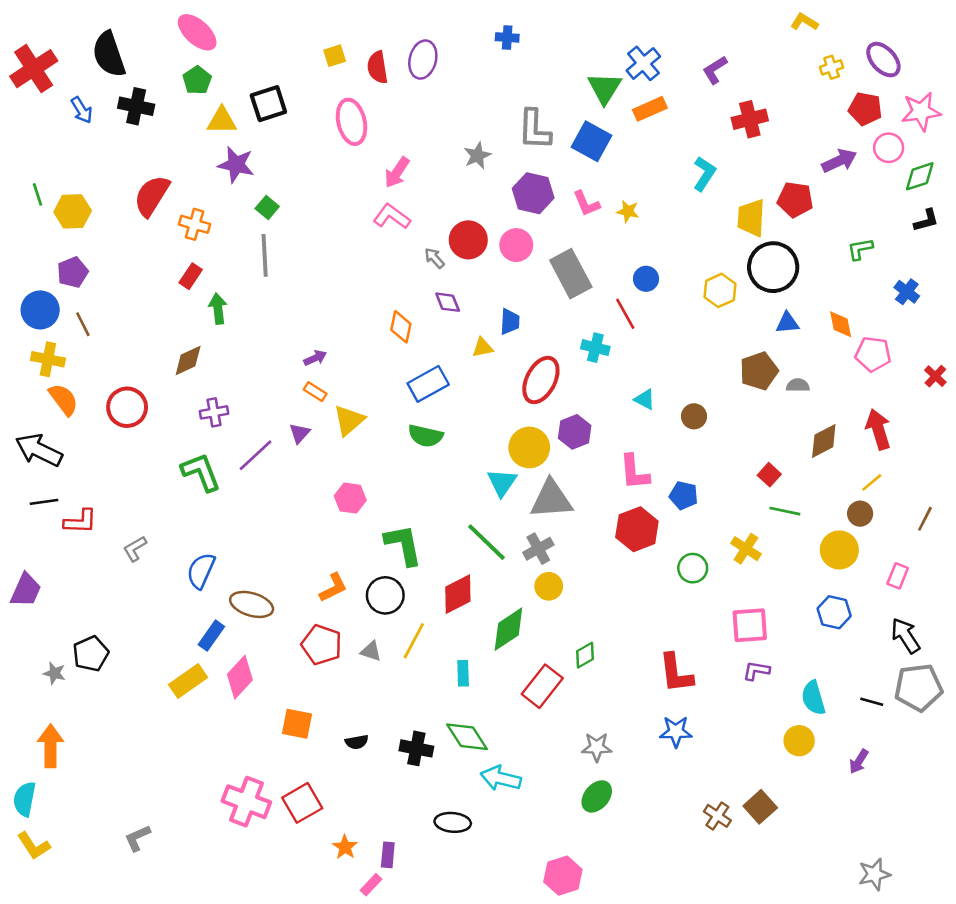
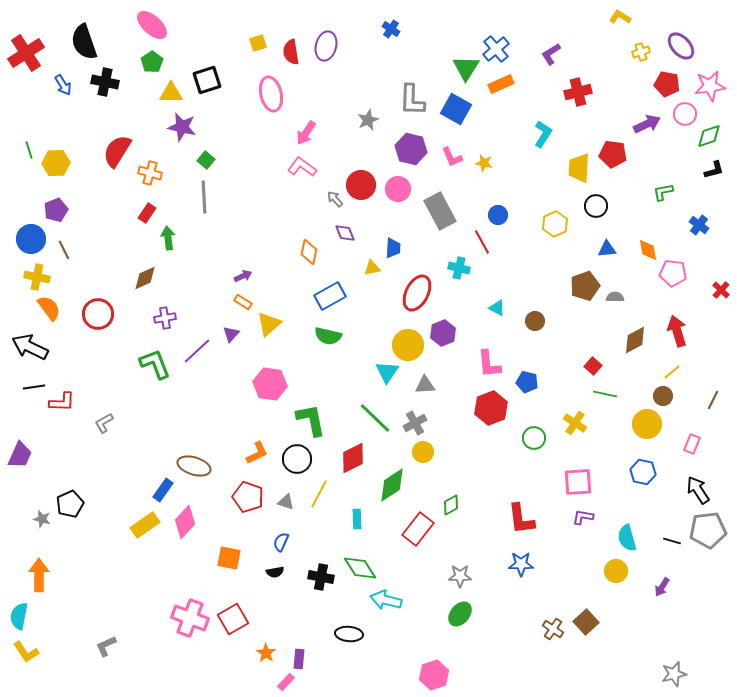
blue cross: (507, 37) -> (391, 29), turned 30
black circle: (773, 267) -> (596, 206), size x0.6
pink hexagon: (350, 498) -> (270, 384), size x1.4
gray triangle: (551, 499) -> (425, 385), size x0.6
blue semicircle: (201, 571) -> (281, 542), moved, size x0.7

